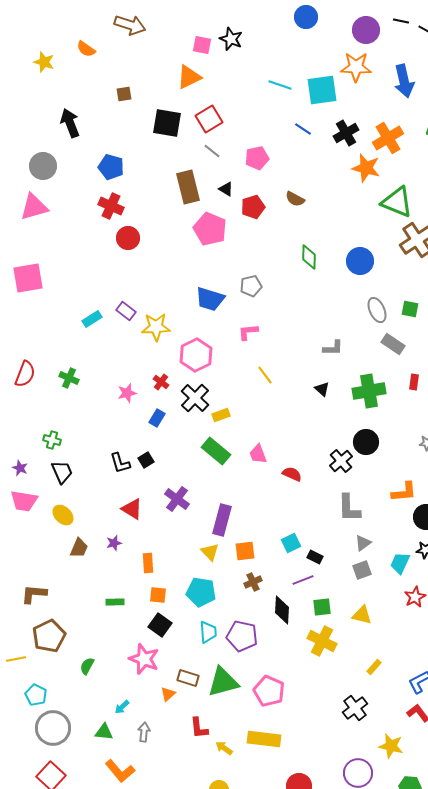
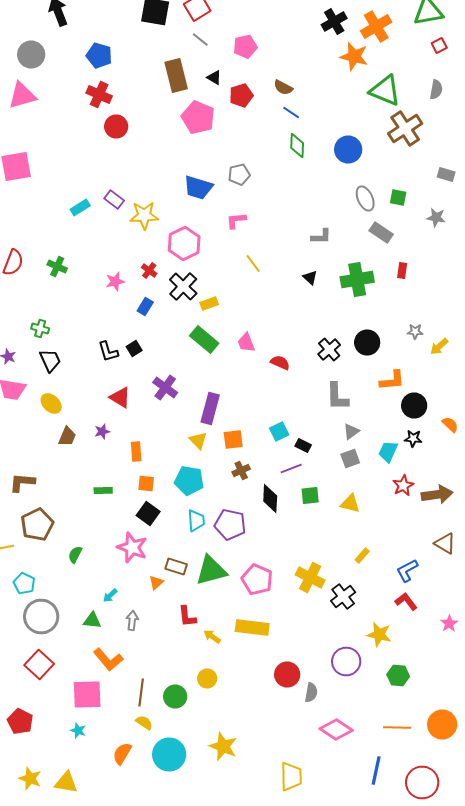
blue line: (303, 129) -> (291, 112), moved
black circle: (366, 442) -> (367, 342), moved
yellow cross: (322, 641) -> (310, 578), moved

